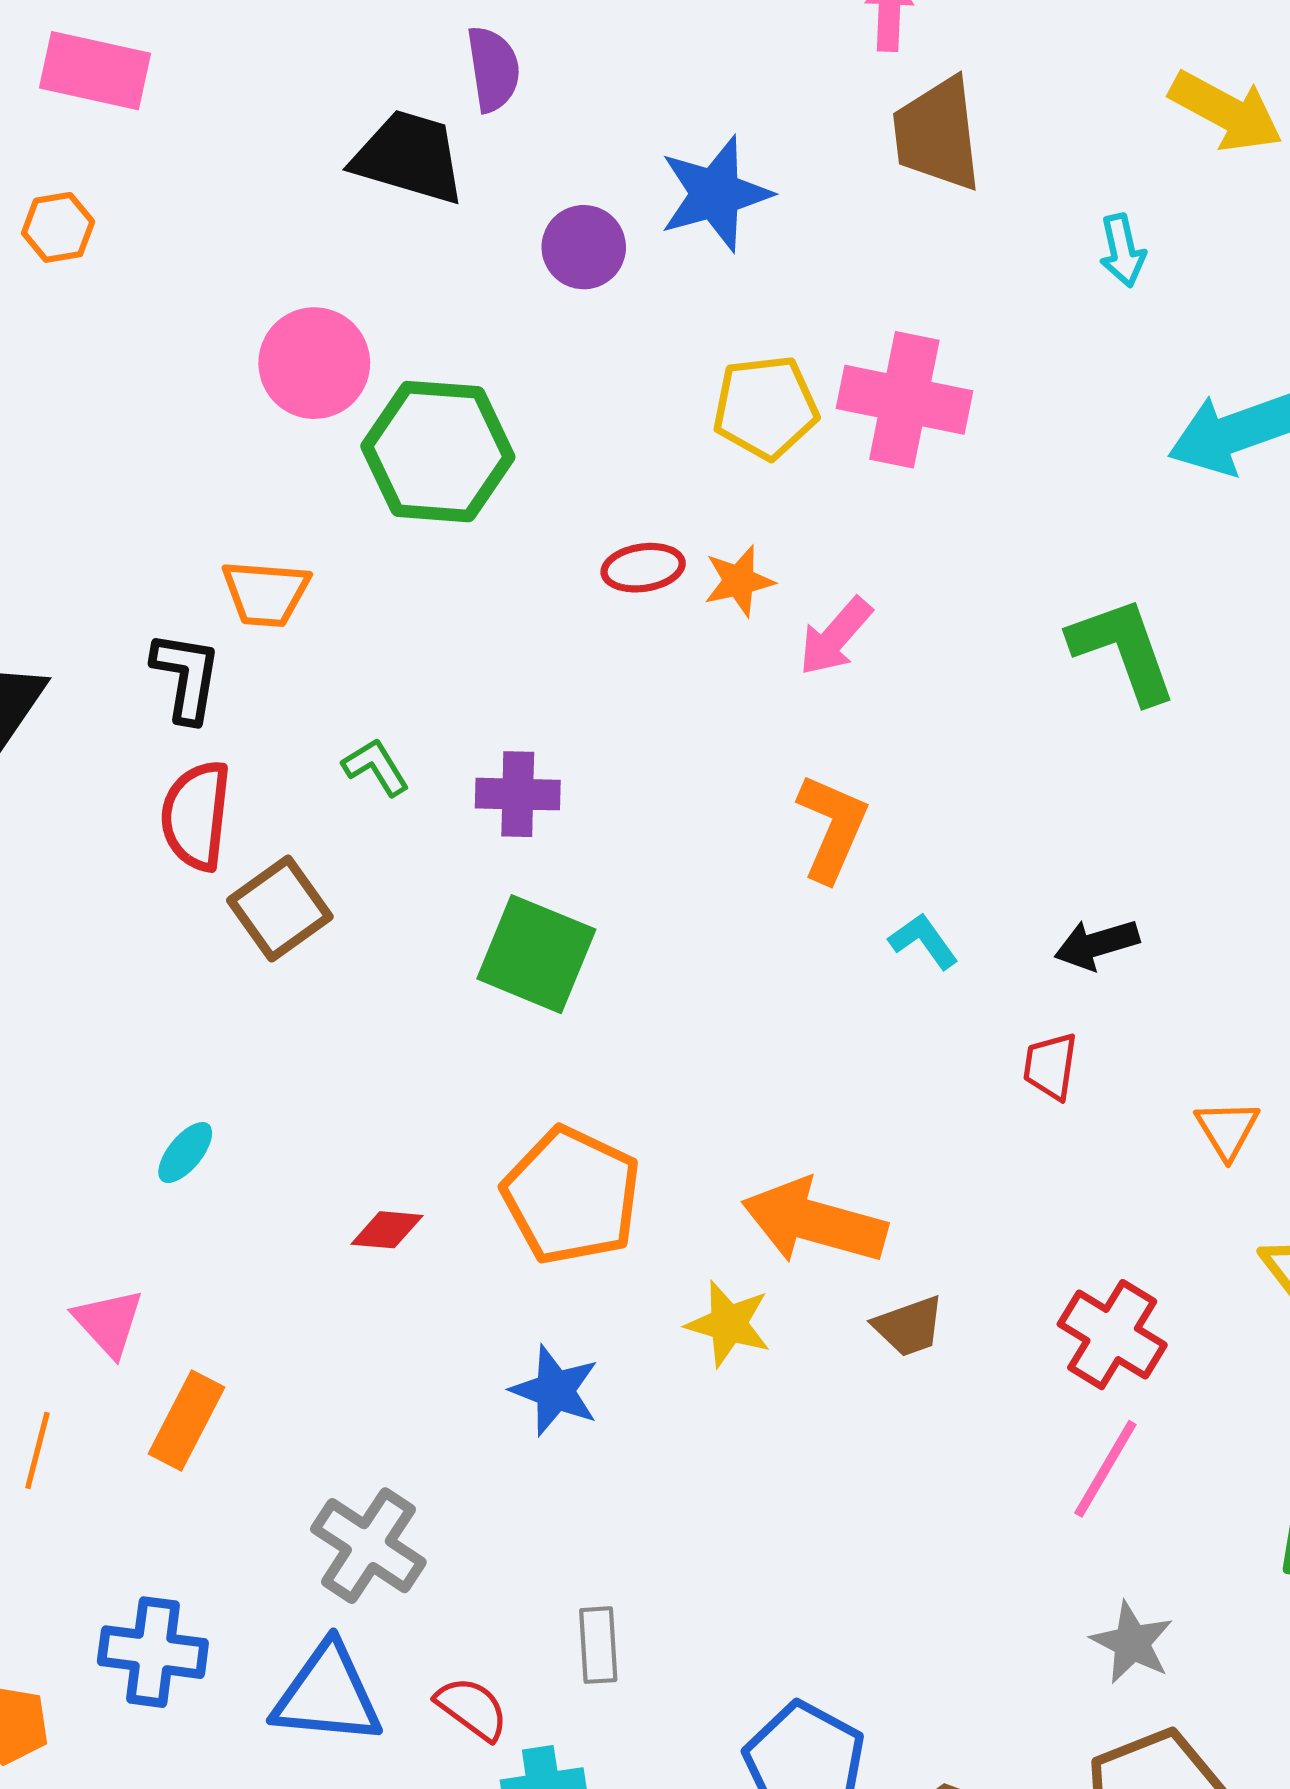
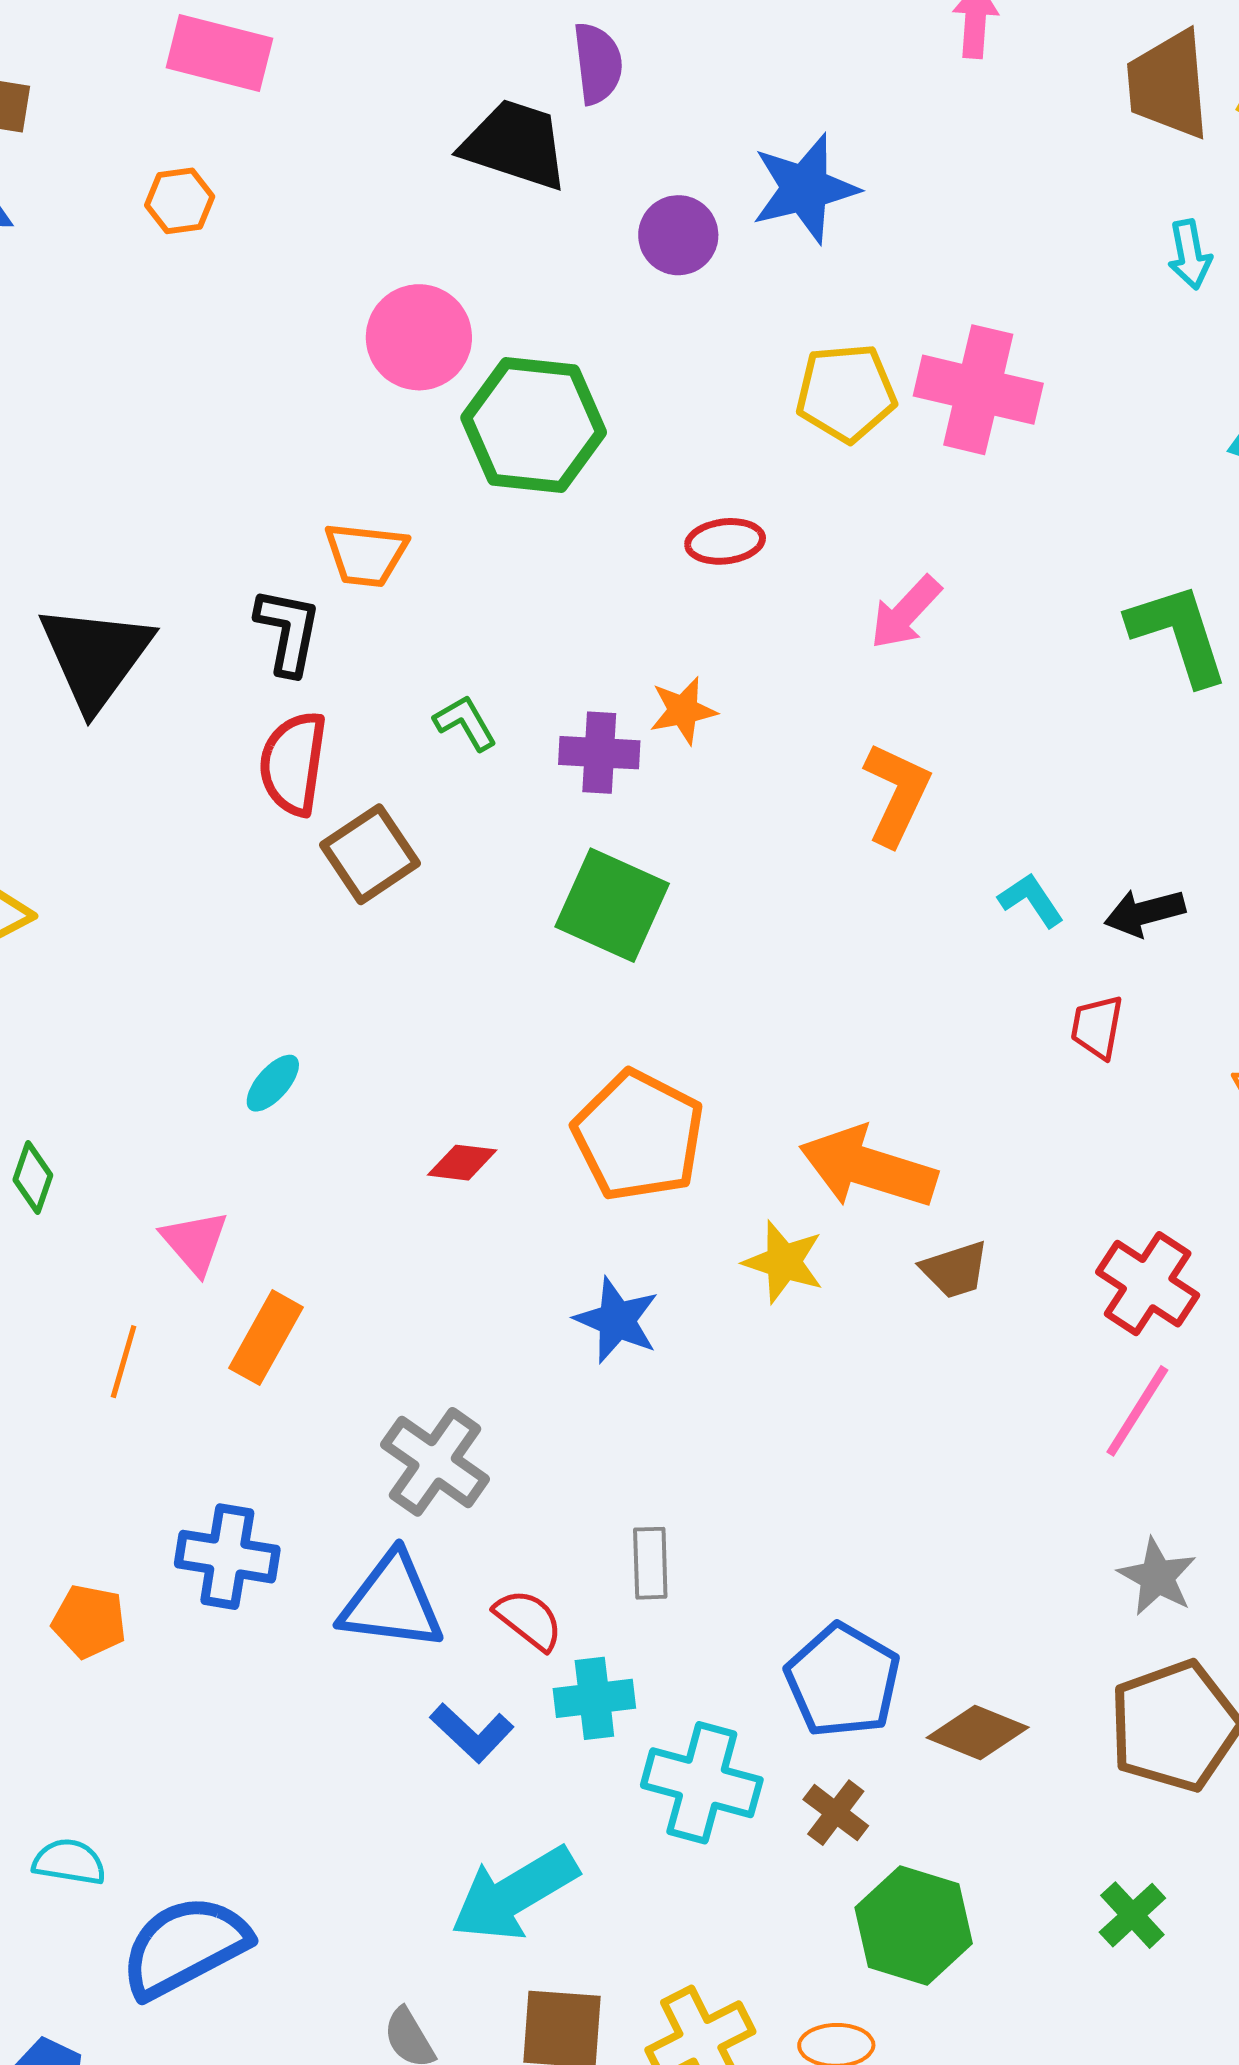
brown trapezoid: (937, 134) -> (1168, 85), moved
orange star: (739, 581) -> (683, 710), moved
cyan L-shape: (924, 941) -> (1031, 900), moved

